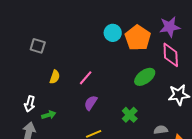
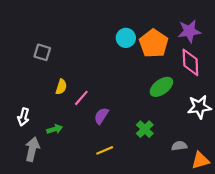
pink line: (86, 78) -> (81, 98), moved
white arrow: (30, 104) -> (23, 117), moved

